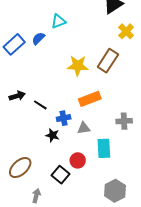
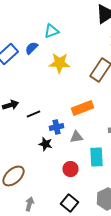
yellow star: (78, 66) -> (60, 63), moved
black line: (40, 105) -> (34, 114), turned -56
black square: (61, 175) -> (70, 203), moved

